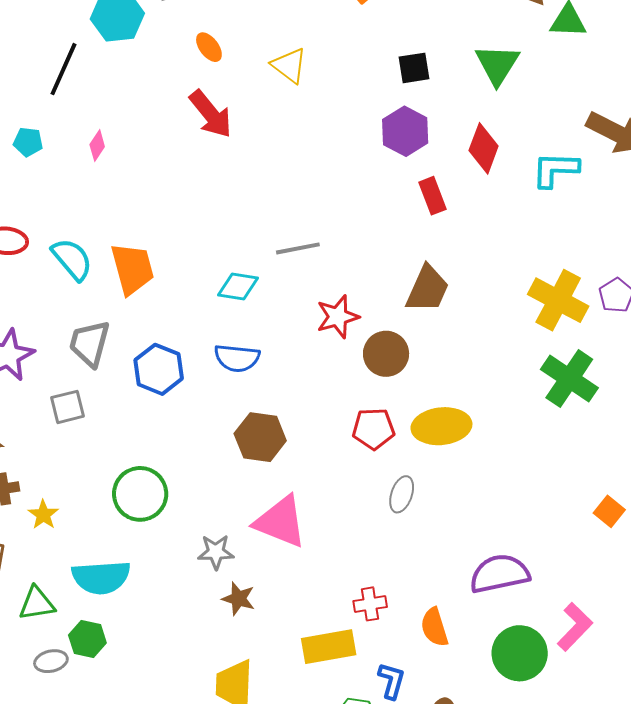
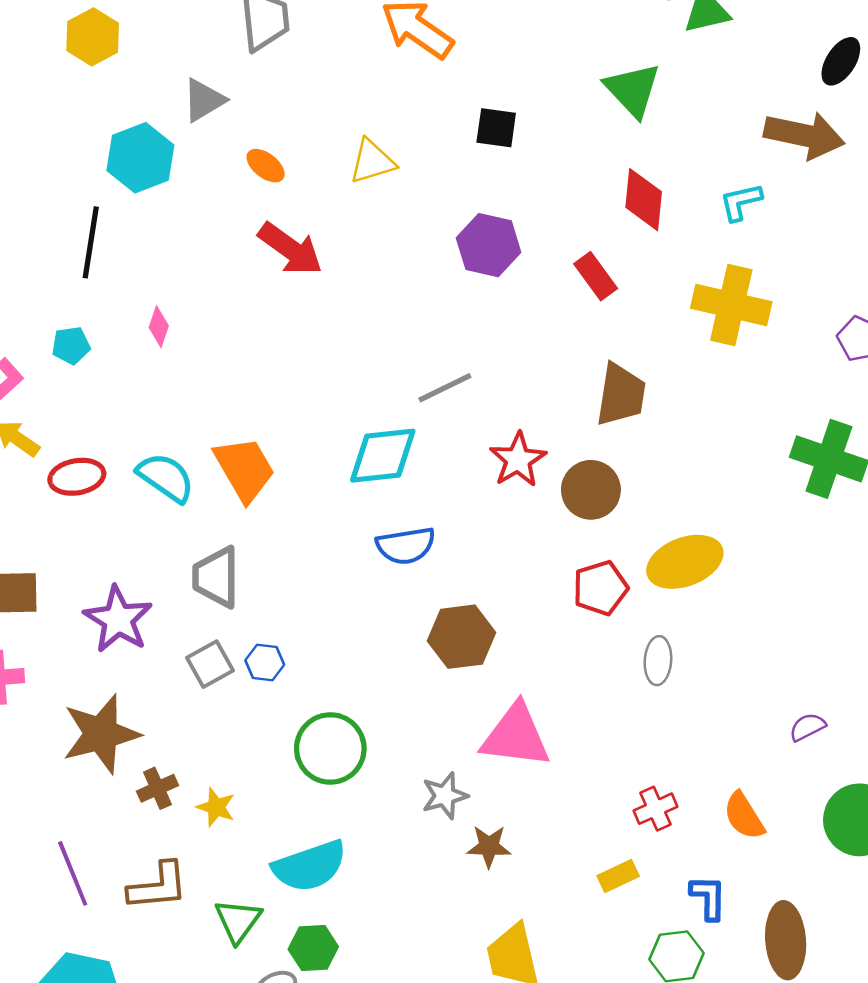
yellow triangle: (289, 65) -> (372, 161), turned -39
black square: (414, 68) -> (496, 128), moved, turned 32
purple hexagon: (405, 131) -> (489, 245), moved
cyan L-shape: (555, 170) -> (741, 202), size x0.7
cyan diamond: (238, 286) -> (383, 456), size x1.4
yellow cross: (558, 300) -> (731, 305), moved
blue hexagon: (159, 369) -> (265, 663), moved, size x0.6
purple semicircle: (500, 574) -> (807, 727), size x0.5
green triangle: (37, 604) -> (238, 921), turned -30
yellow rectangle: (329, 647) -> (618, 876), size x0.6

